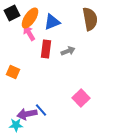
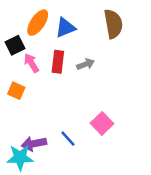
black square: (12, 13) -> (15, 45), moved
pink arrow: (29, 33) -> (31, 63), moved
blue line: (41, 110) -> (68, 139), moved
cyan star: (16, 125) -> (20, 157), size x1.5

